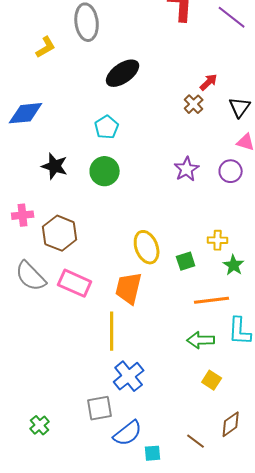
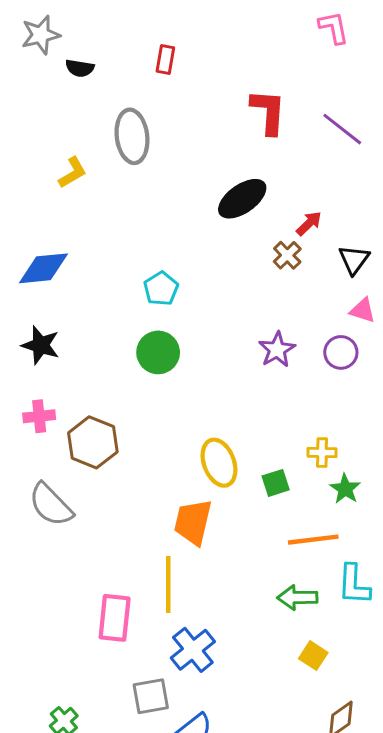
black ellipse: (123, 73) -> (242, 199), moved
black star: (55, 166) -> (41, 345), moved
pink rectangle: (75, 283) -> (115, 618), moved, turned 72

